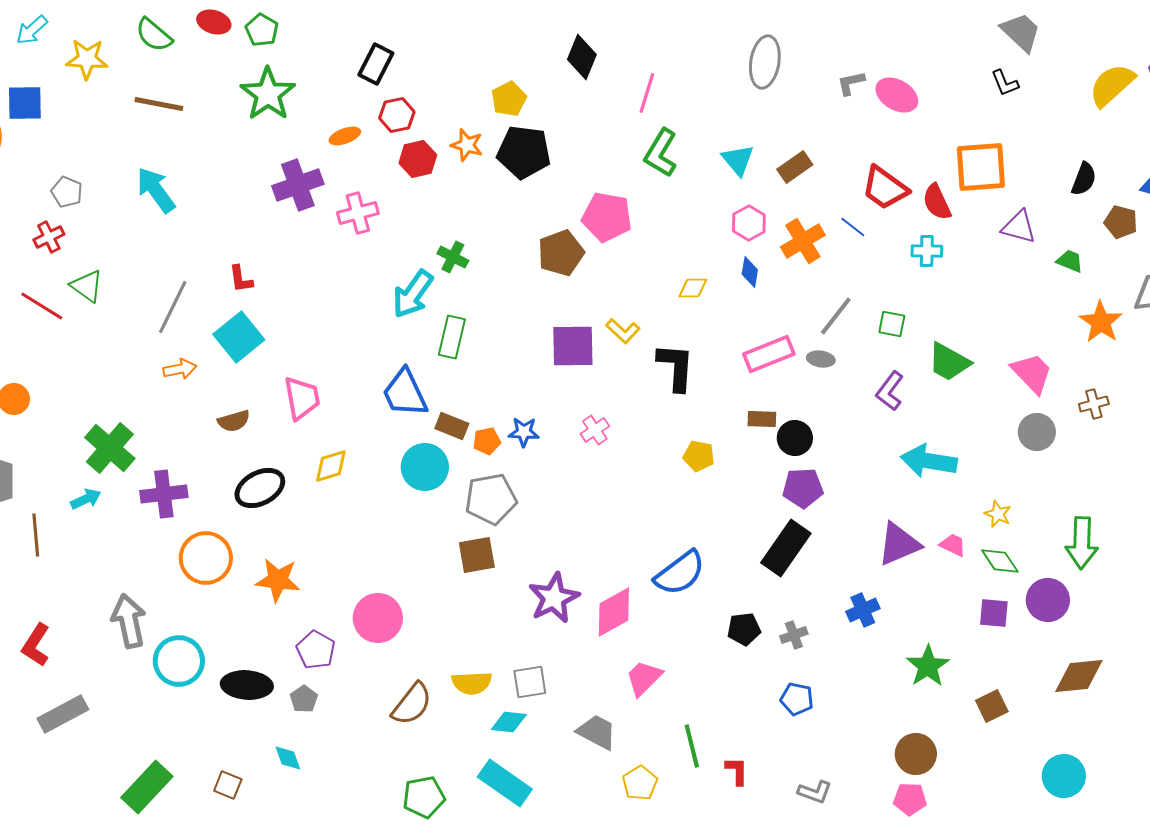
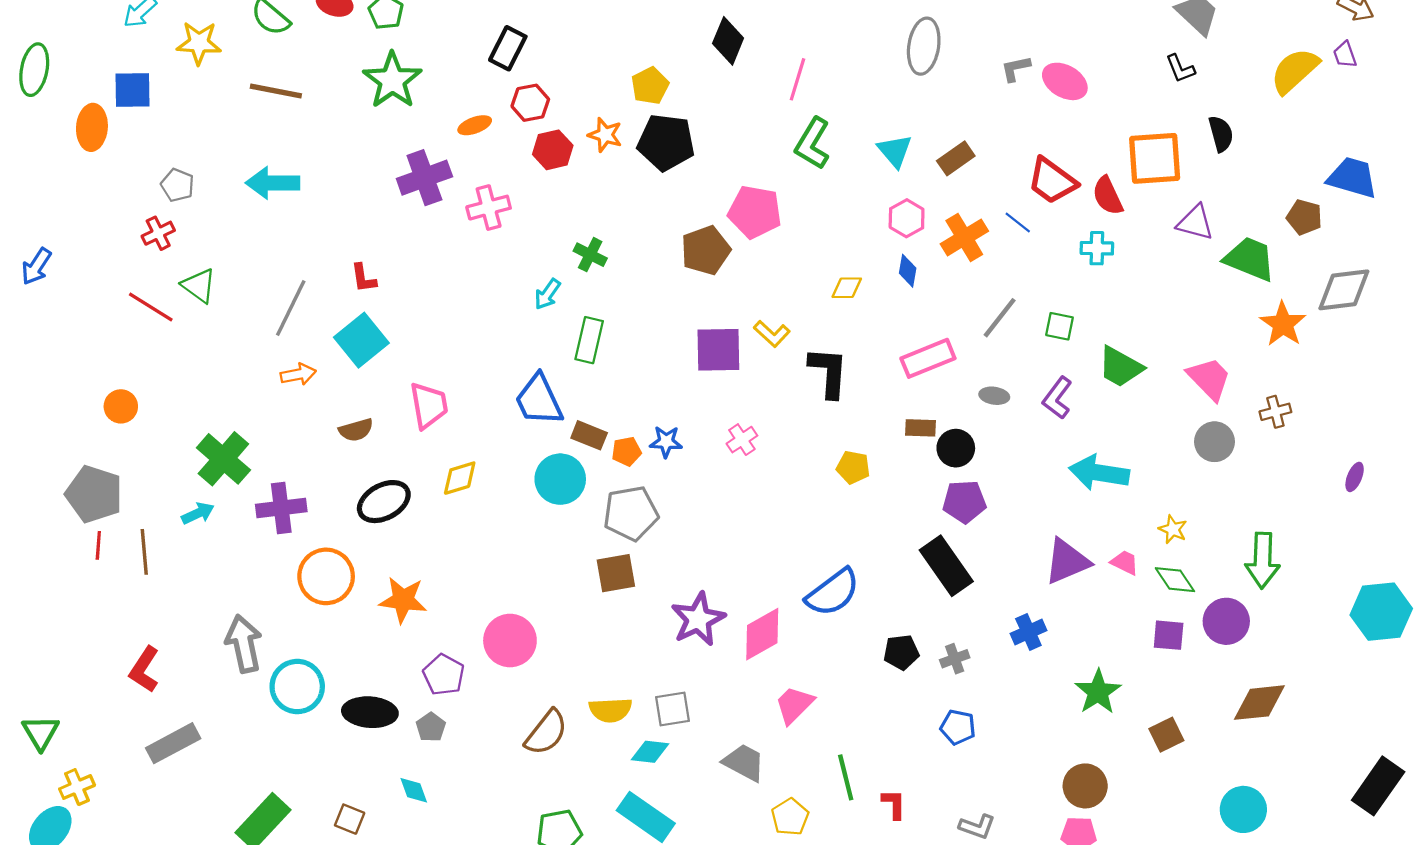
black semicircle: (1084, 179) -> (1221, 134), moved, turned -36
cyan arrow: (156, 190) -> (273, 183), turned -54
green trapezoid: (1070, 261) -> (1250, 259), size x1.8
cyan arrow: (413, 294) -> (547, 294), size x0.6
gray ellipse: (821, 359) -> (994, 396), moved
black rectangle: (786, 548) -> (946, 566), turned -70

